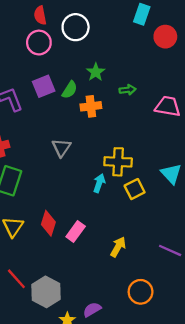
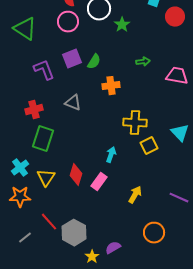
green star: (96, 72) -> (122, 25), moved
orange cross: (91, 106) -> (111, 86), moved
gray triangle: (61, 148) -> (73, 103), moved, turned -42
cyan arrow: (99, 183) -> (111, 155), moved

